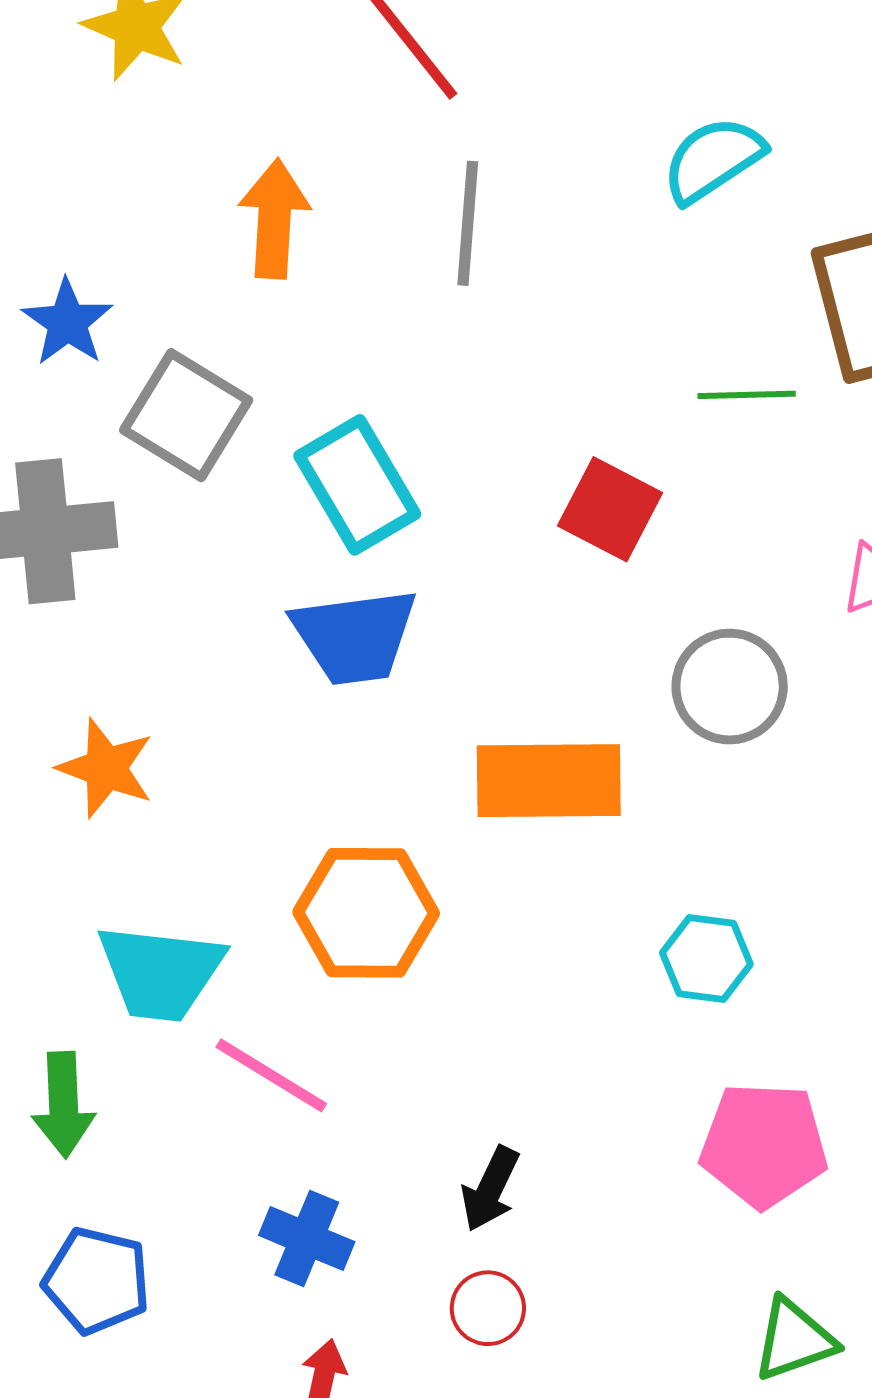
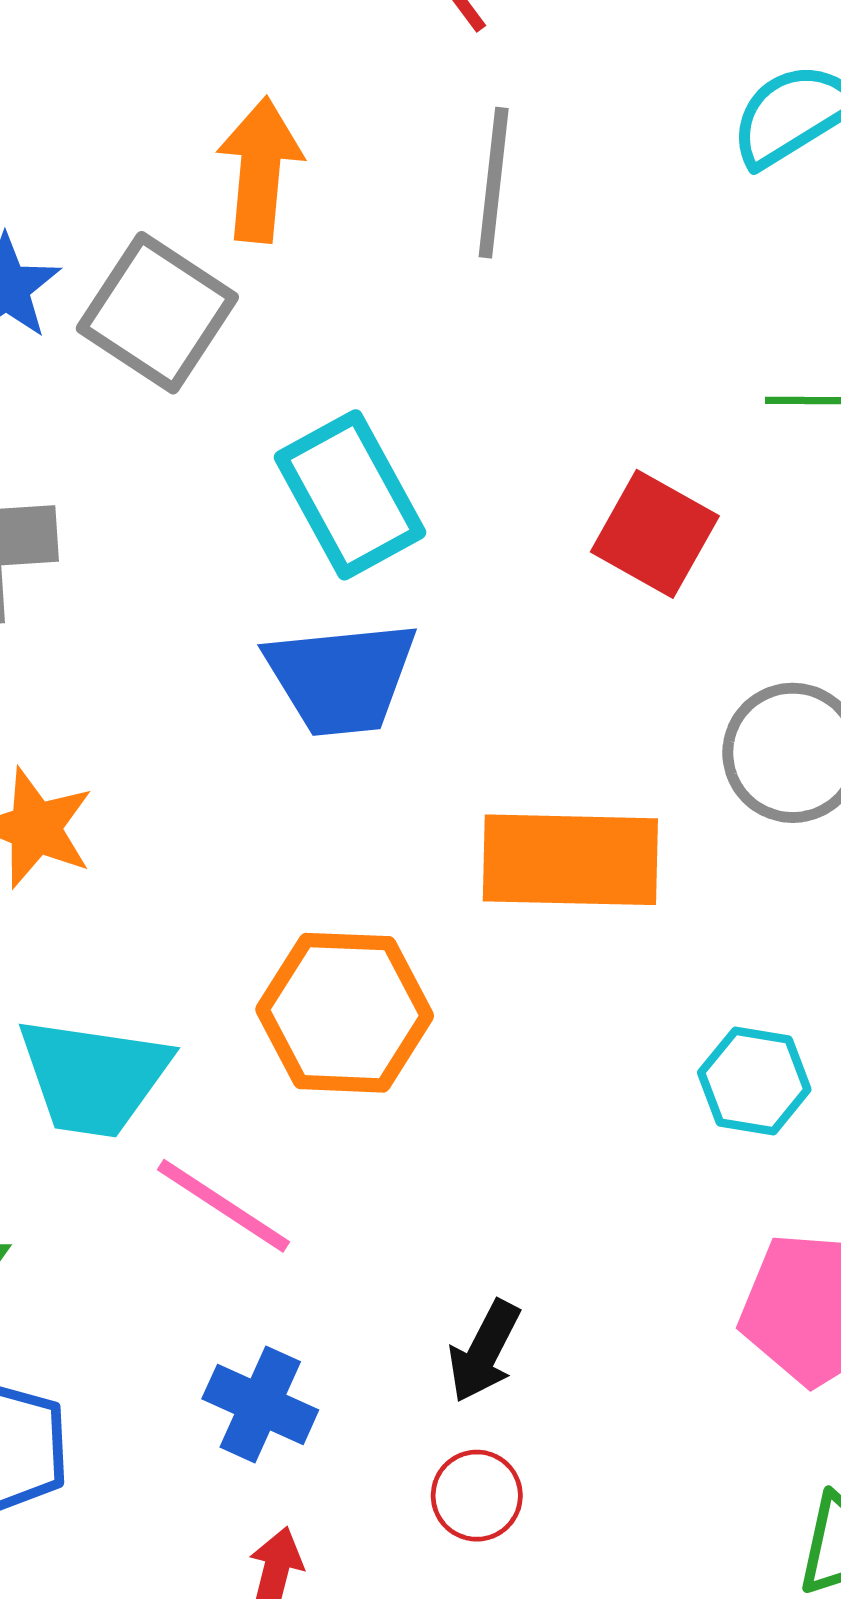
gray square: (186, 415) -> (157, 313), moved

